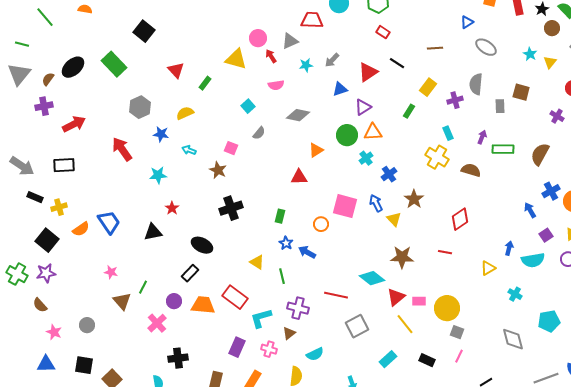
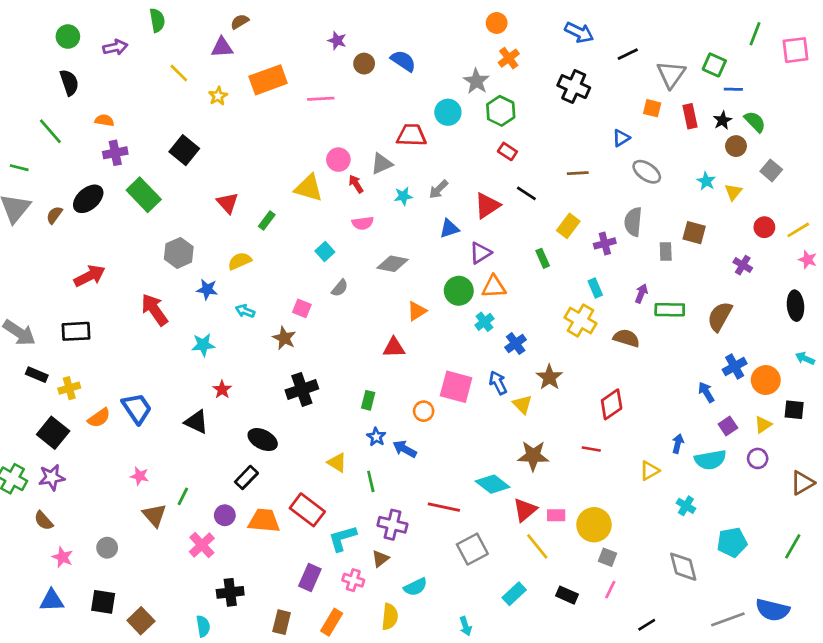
purple cross: (44, 106) -> (115, 153), moved
green rectangle: (409, 111) -> (543, 258), turned -56
black triangle: (153, 232) -> (196, 422), turned 36

